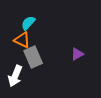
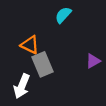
cyan semicircle: (28, 23) -> (63, 15), moved

